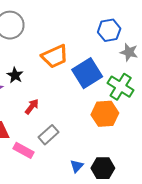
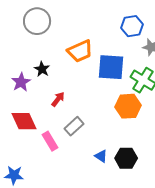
blue square: (87, 73) -> (111, 67), turned 36
pink rectangle: (23, 150) -> (50, 141), turned 30
blue triangle: (77, 166) -> (101, 156), turned -40

